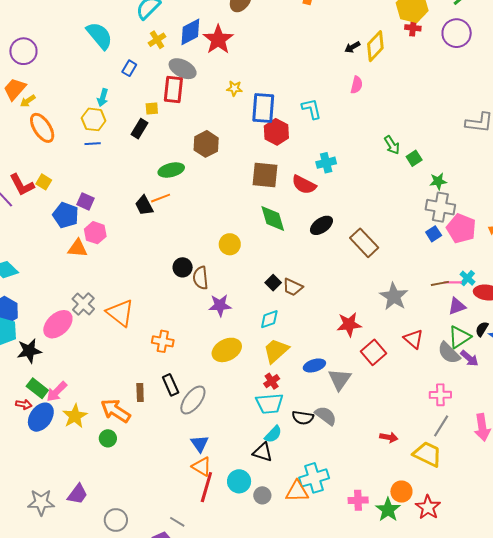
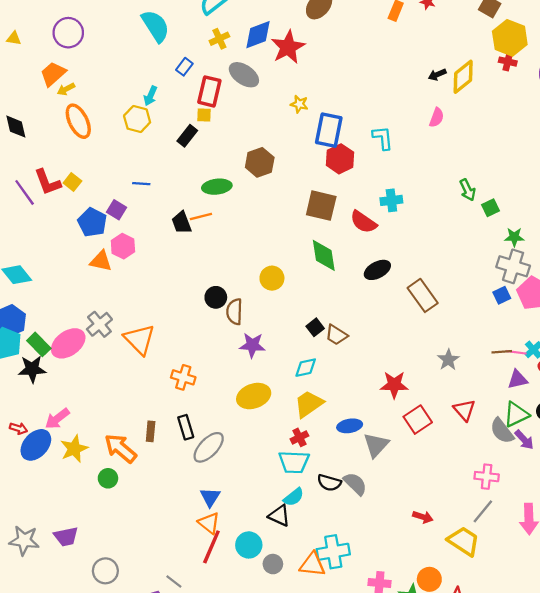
red rectangle: (173, 90) -> (209, 91), moved
blue line: (93, 144) -> (141, 184), moved
gray star: (394, 296) -> (448, 360), size x0.7
green rectangle: (37, 388) -> (39, 344), moved
purple trapezoid: (78, 494) -> (66, 537), turned 35

